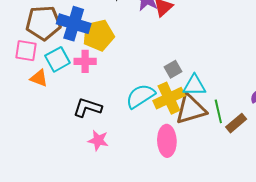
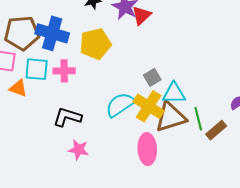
yellow pentagon: (99, 35) -> (95, 44), moved
cyan square: (57, 59) -> (37, 69), turned 35
yellow cross: (169, 98) -> (149, 106), turned -32

